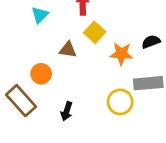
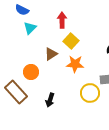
brown triangle: (68, 50) -> (51, 54), turned -40
orange star: (121, 54) -> (75, 64), moved

